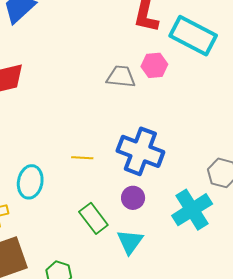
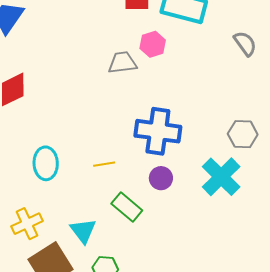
yellow line: (82, 158) -> (104, 164), moved
cyan ellipse: (30, 182) -> (46, 163), moved
cyan triangle: (130, 242) -> (83, 231), moved

